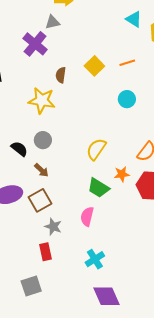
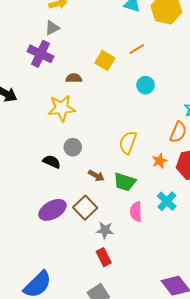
brown semicircle: (61, 75) -> (74, 78), turned 98
brown arrow: (41, 170) -> (96, 176), moved
green trapezoid: (98, 188) -> (125, 182), moved
cyan cross: (95, 259) -> (167, 201), moved

